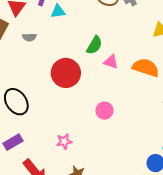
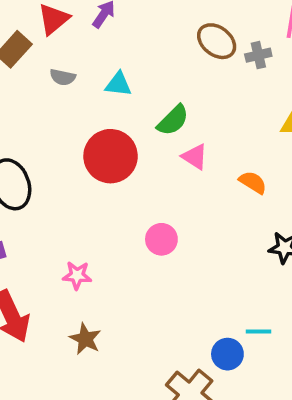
cyan triangle: (58, 11) -> (118, 84), moved
orange semicircle: (146, 68) -> (253, 182), size x0.6

